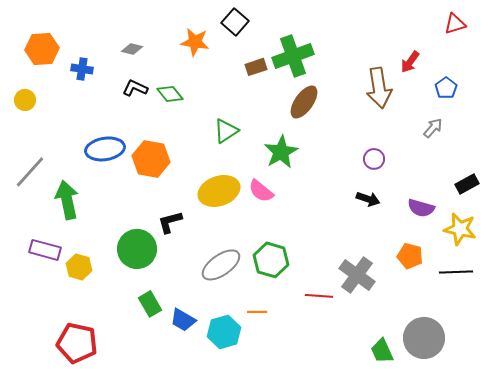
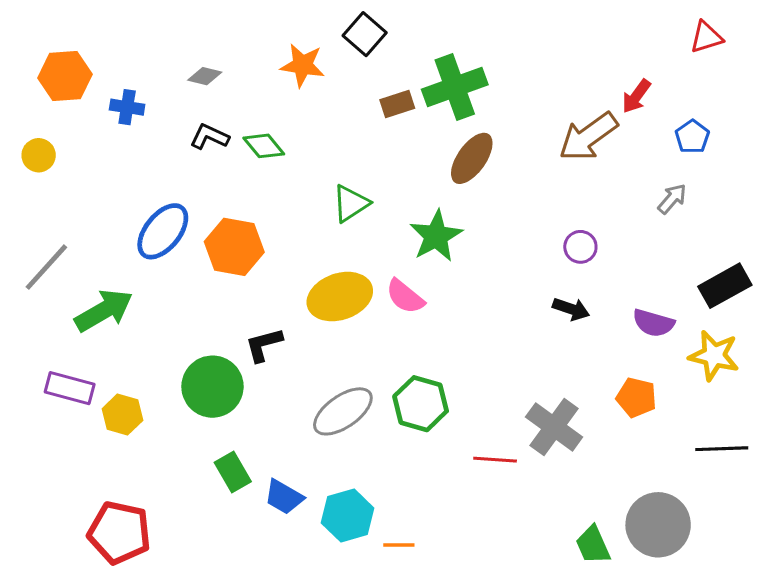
brown arrow: (379, 88) -> (588, 137), turned 63
blue ellipse: (105, 149) -> (163, 231), turned -42
black rectangle: (467, 184) -> (725, 286), size x1.4
green arrow: (67, 200) -> (104, 311), turned 72
black line: (456, 272) -> (722, 449), moved
orange line: (257, 312) -> (399, 545), moved

